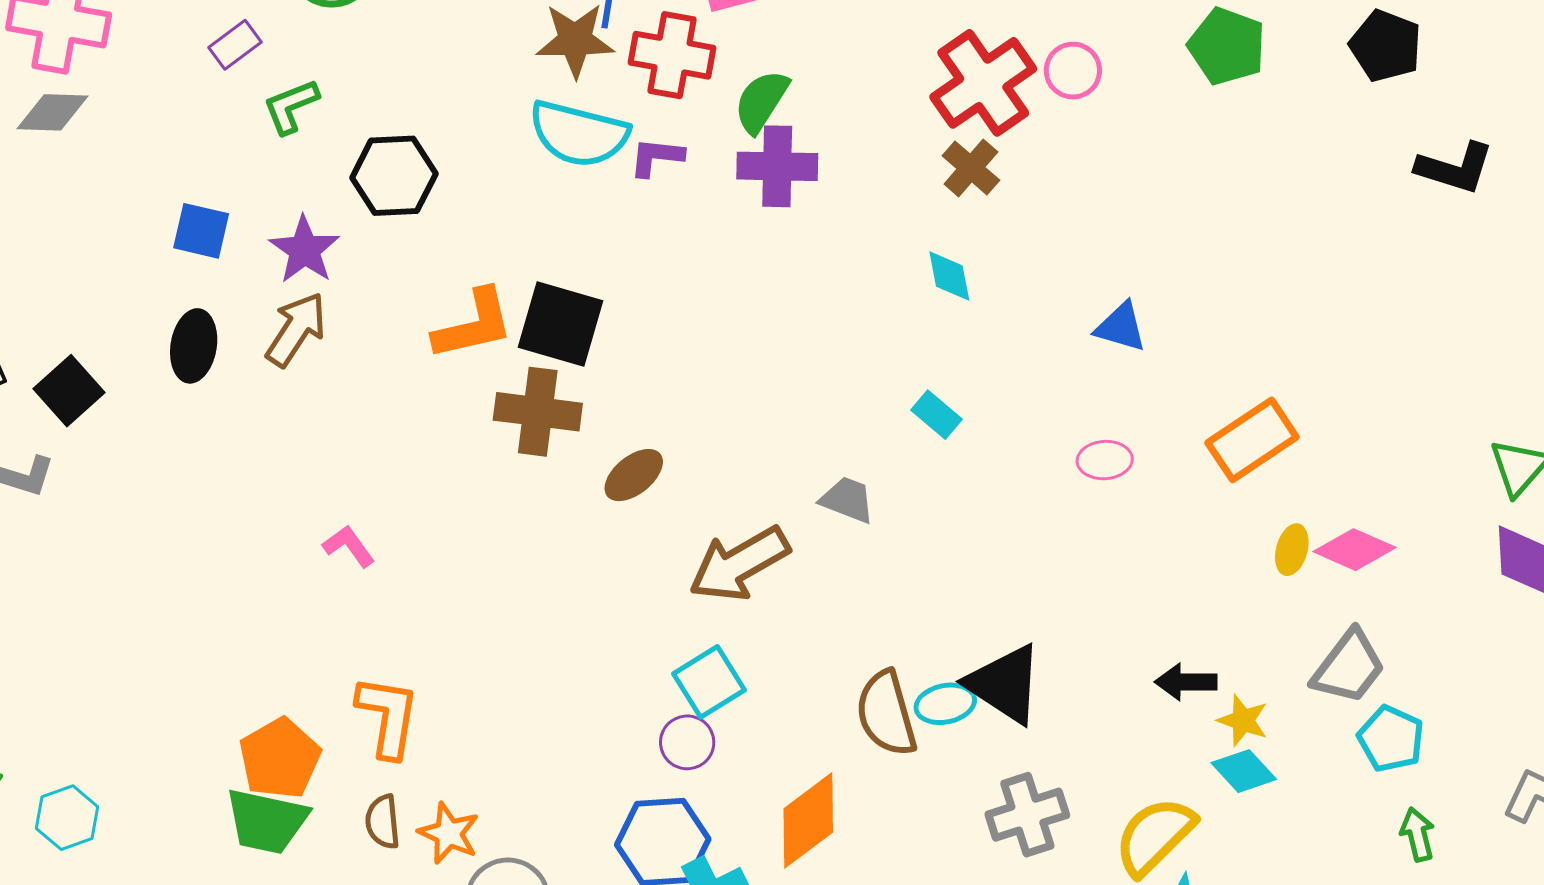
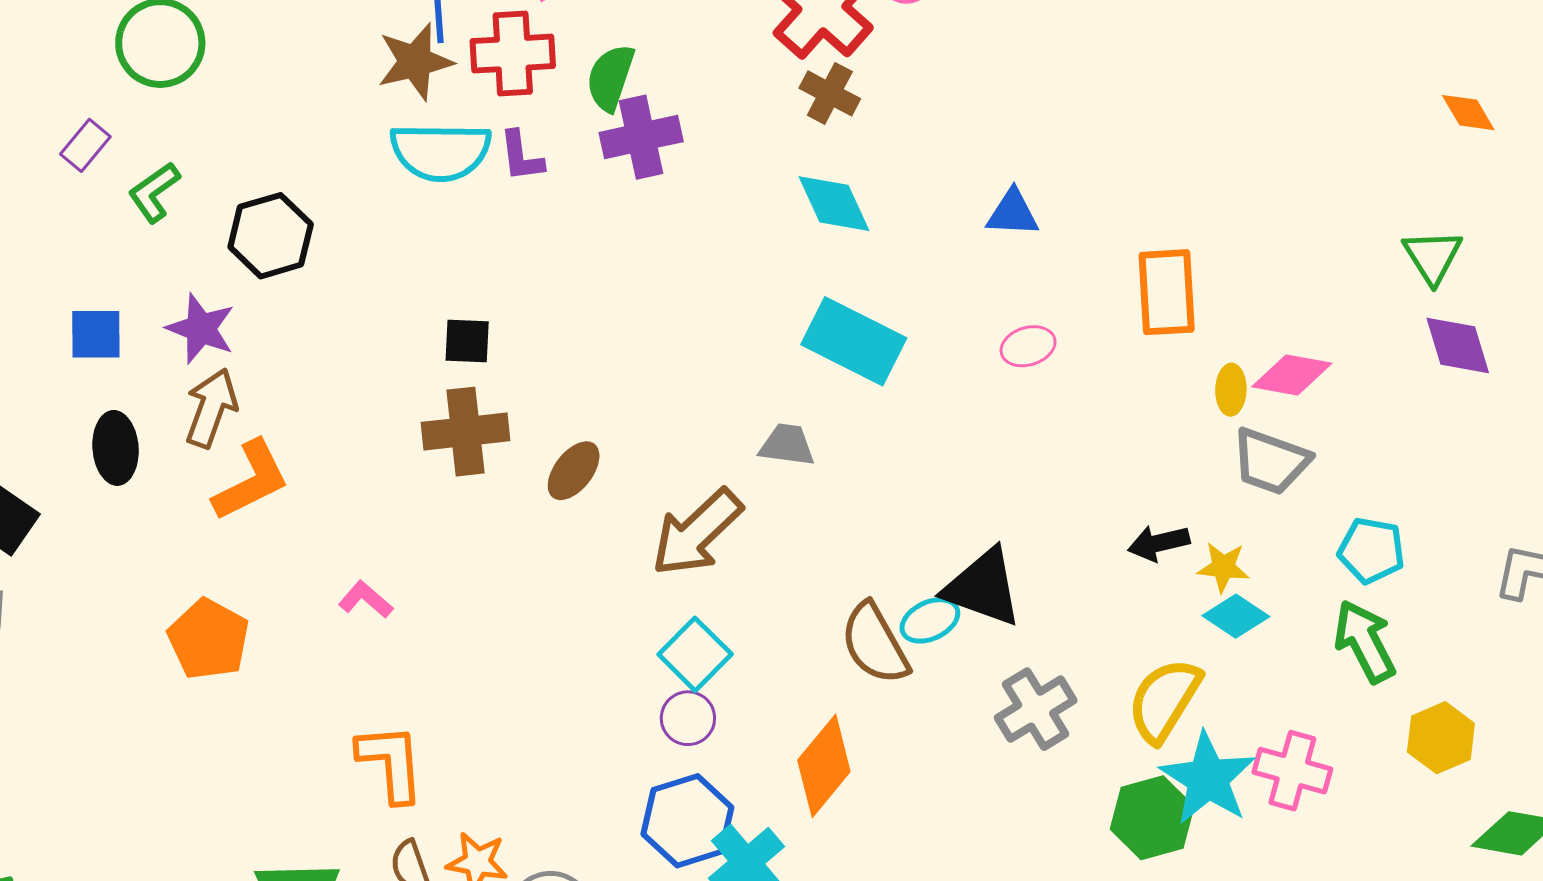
purple L-shape: (656, 157) -> (521, 156), turned -90
cyan diamond: (949, 276) -> (834, 204), size x1.4
black square: (561, 324) -> (467, 341), size x0.6
orange L-shape: (474, 325) -> (251, 481), moved
cyan rectangle: (936, 415) -> (854, 341), size x2.0
orange rectangle: (1252, 440) -> (1167, 292), turned -46
pink L-shape: (349, 546) -> (366, 599), moved
gray trapezoid: (1349, 667) -> (1271, 461), moved, turned 86
orange pentagon: (280, 758) -> (209, 639), moved
green arrow: (1417, 834) -> (1365, 641), moved, size x1.6

